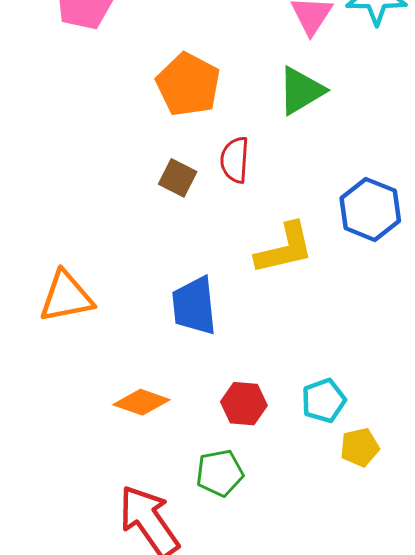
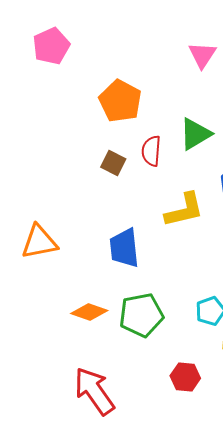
green triangle: (301, 91) -> (195, 134), moved
red hexagon: (244, 404) -> (185, 377), moved
green pentagon: (220, 473) -> (141, 315), moved, size x1.4

